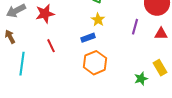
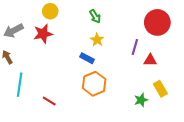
red triangle: (161, 34) -> (150, 60), moved
blue rectangle: (88, 38) -> (87, 58), turned 48
red line: (51, 46) -> (49, 101), moved, turned -32

